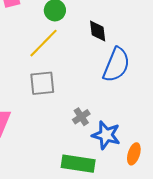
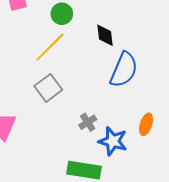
gray square: (42, 83) -> (48, 88), turned -32
orange ellipse: (134, 154) -> (146, 124), moved

